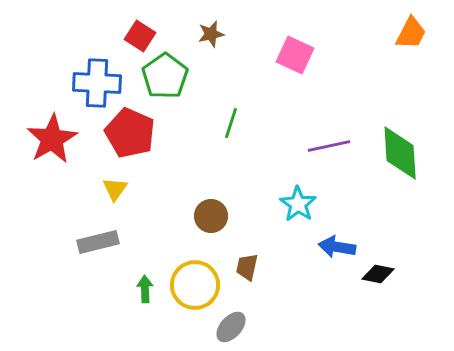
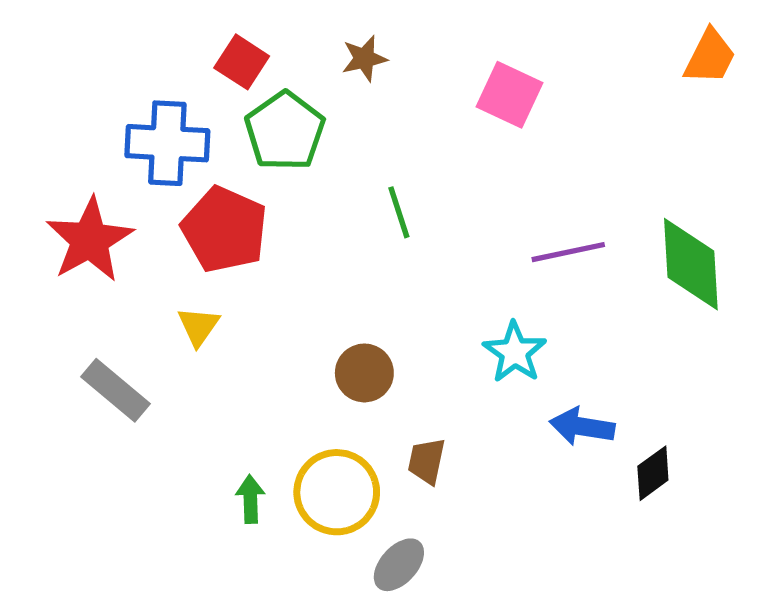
green line: (231, 123) -> (399, 212), turned -36
gray rectangle: (98, 242) -> (116, 390), moved, turned 54
black diamond: (378, 274) -> (653, 473), turned -48

